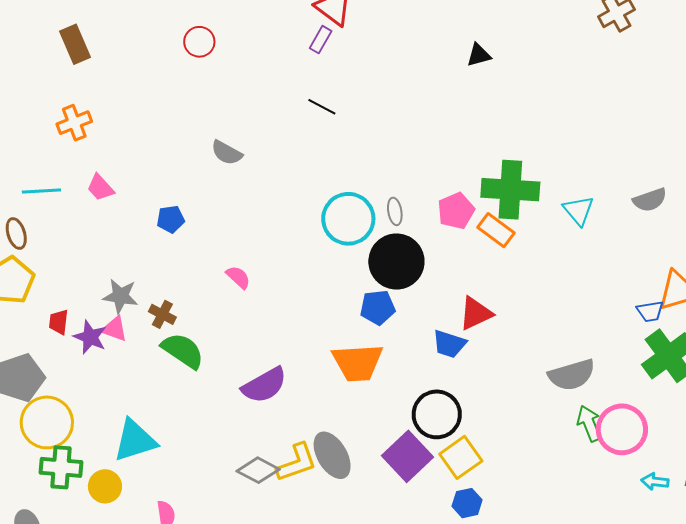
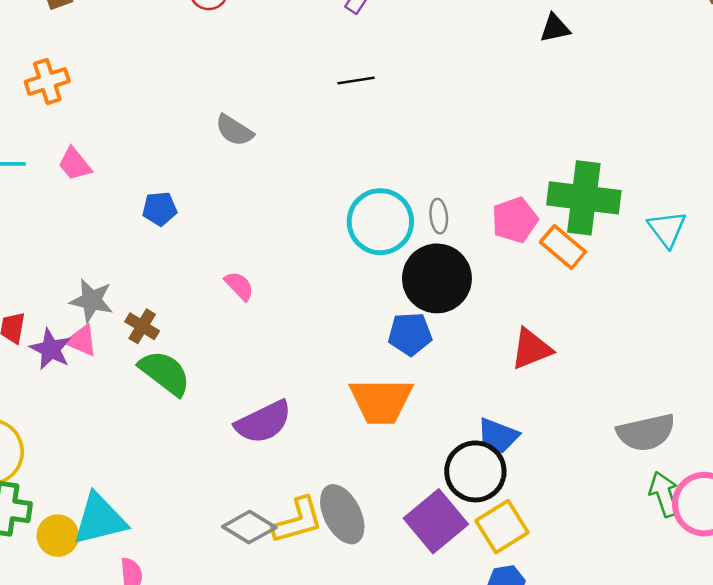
black line: (322, 107) -> (356, 80), turned -40
blue trapezoid: (449, 344) -> (498, 436), moved
cyan triangle: (135, 440) -> (100, 519), moved

